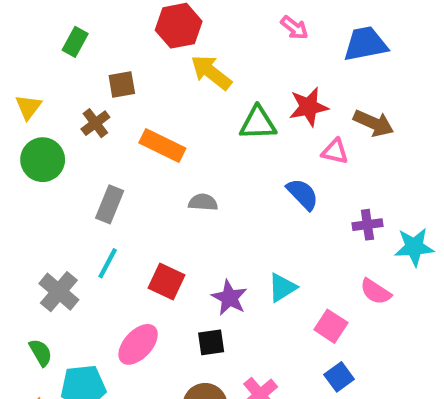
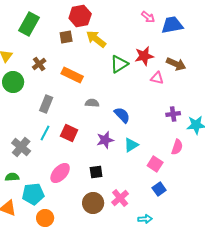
pink arrow: (294, 28) -> (148, 17), moved
green rectangle: (75, 42) -> (29, 24), size x1.6
brown square: (122, 85) -> (66, 37), moved
green triangle: (258, 123) -> (119, 64), turned -30
blue semicircle: (302, 194) -> (122, 115), moved
red square: (166, 281) -> (69, 133), moved
pink semicircle: (376, 292) -> (177, 147), turned -105
purple star: (229, 298) -> (105, 140), moved, turned 30
green semicircle: (41, 353) -> (12, 177), turned -64

